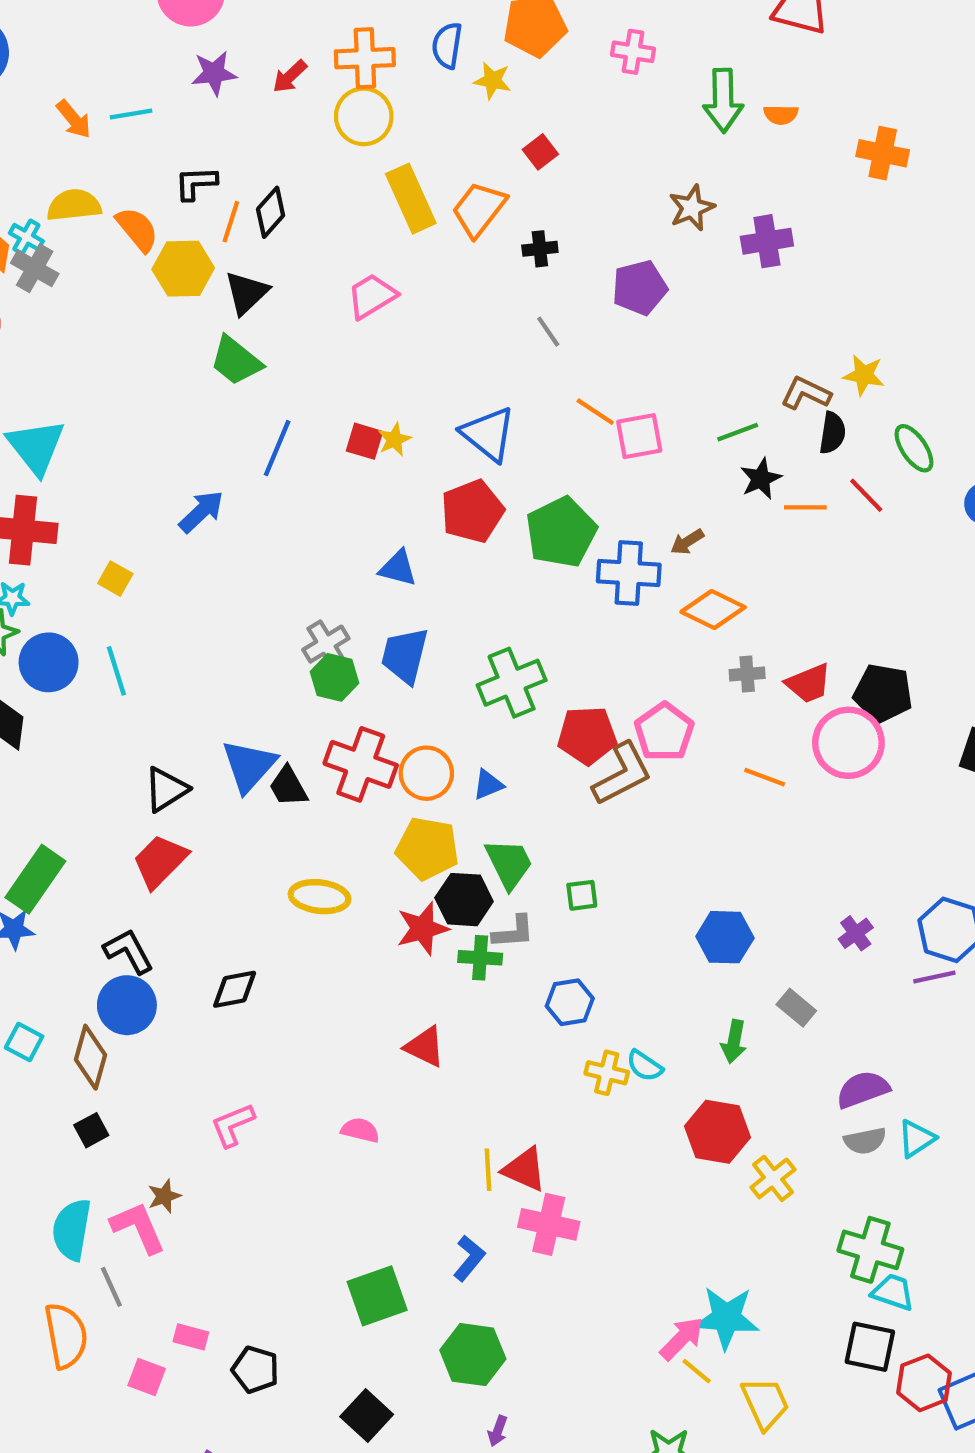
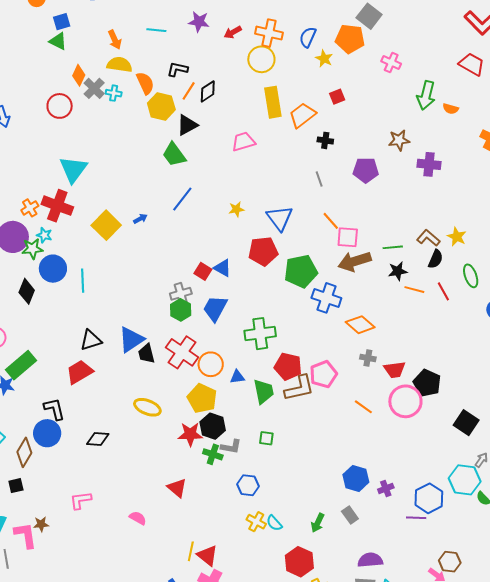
orange arrow: (74, 119) -> (115, 40), moved
cyan cross: (26, 237) -> (114, 93), moved, turned -35
red square: (364, 441) -> (203, 271), moved
blue arrow: (201, 512) -> (140, 219), size x0.6
brown arrow: (687, 542) -> (355, 261), moved, size x2.0
yellow square: (115, 579) -> (106, 225), moved, size x1.8
green trapezoid: (509, 864) -> (264, 391), moved
blue hexagon: (725, 937) -> (356, 478), moved

